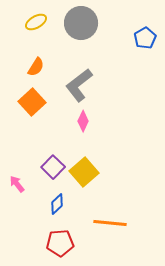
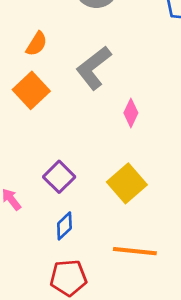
pink diamond: (83, 121) -> (131, 113), moved
yellow square: (84, 172) -> (127, 183), moved

